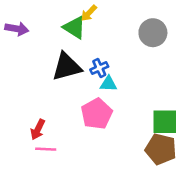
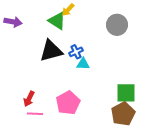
pink pentagon: (97, 114) -> (68, 103), moved
brown pentagon: (161, 149) -> (123, 114), turned 30

